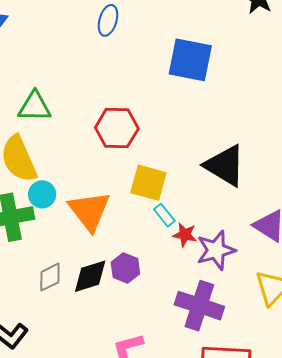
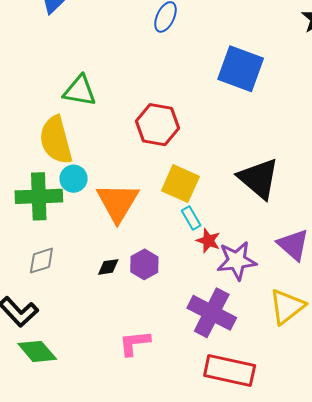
black diamond: (90, 276) -> (108, 267), size x0.6
gray diamond: (50, 277) -> (41, 261), moved

